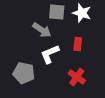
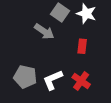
gray square: (57, 12) -> (60, 13), turned 30
white L-shape: (50, 54) -> (53, 80), moved

